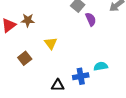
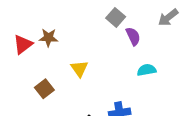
cyan semicircle: (101, 66) -> (147, 70), moved

